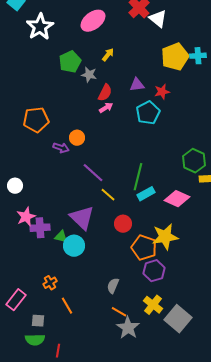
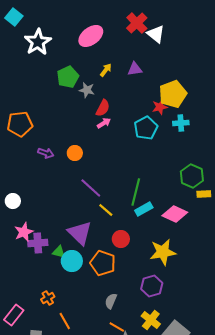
cyan cross: (198, 56) -> (181, 123), moved
yellow pentagon: (175, 57) -> (173, 94), moved
purple triangle: (137, 85) -> (135, 69), moved
orange pentagon: (36, 120) -> (20, 124), moved
purple arrow: (61, 148) -> (46, 153), moved
orange pentagon: (144, 248) -> (103, 263), moved

